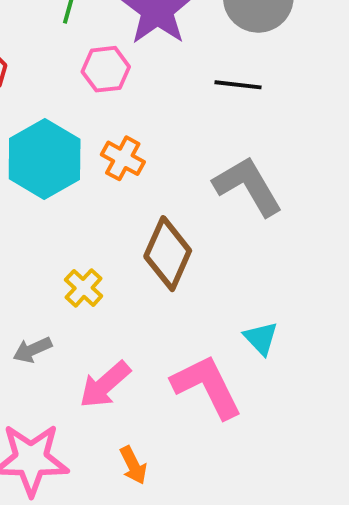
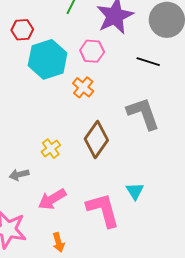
pink hexagon: (106, 69) -> (92, 51), moved
cyan hexagon: (45, 159) -> (48, 59), moved

